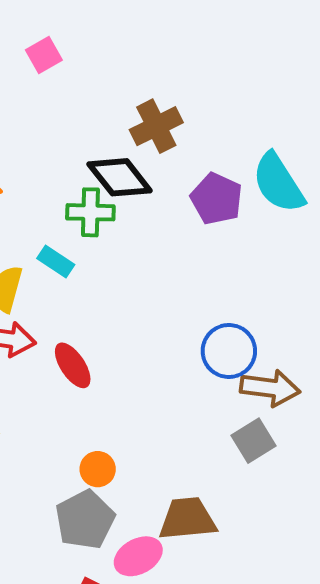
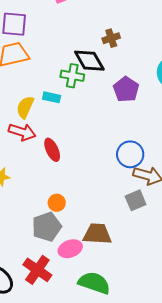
brown cross: (156, 126) -> (111, 38), size x0.7
purple pentagon: (217, 199) -> (126, 89), moved
cyan rectangle: (56, 261) -> (52, 97), turned -30

